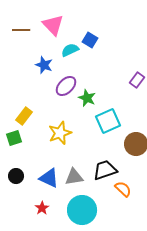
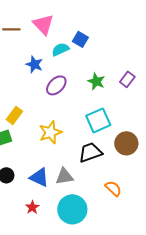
green star: (87, 98) -> (96, 81), moved
black trapezoid: (105, 170) -> (90, 152), moved

